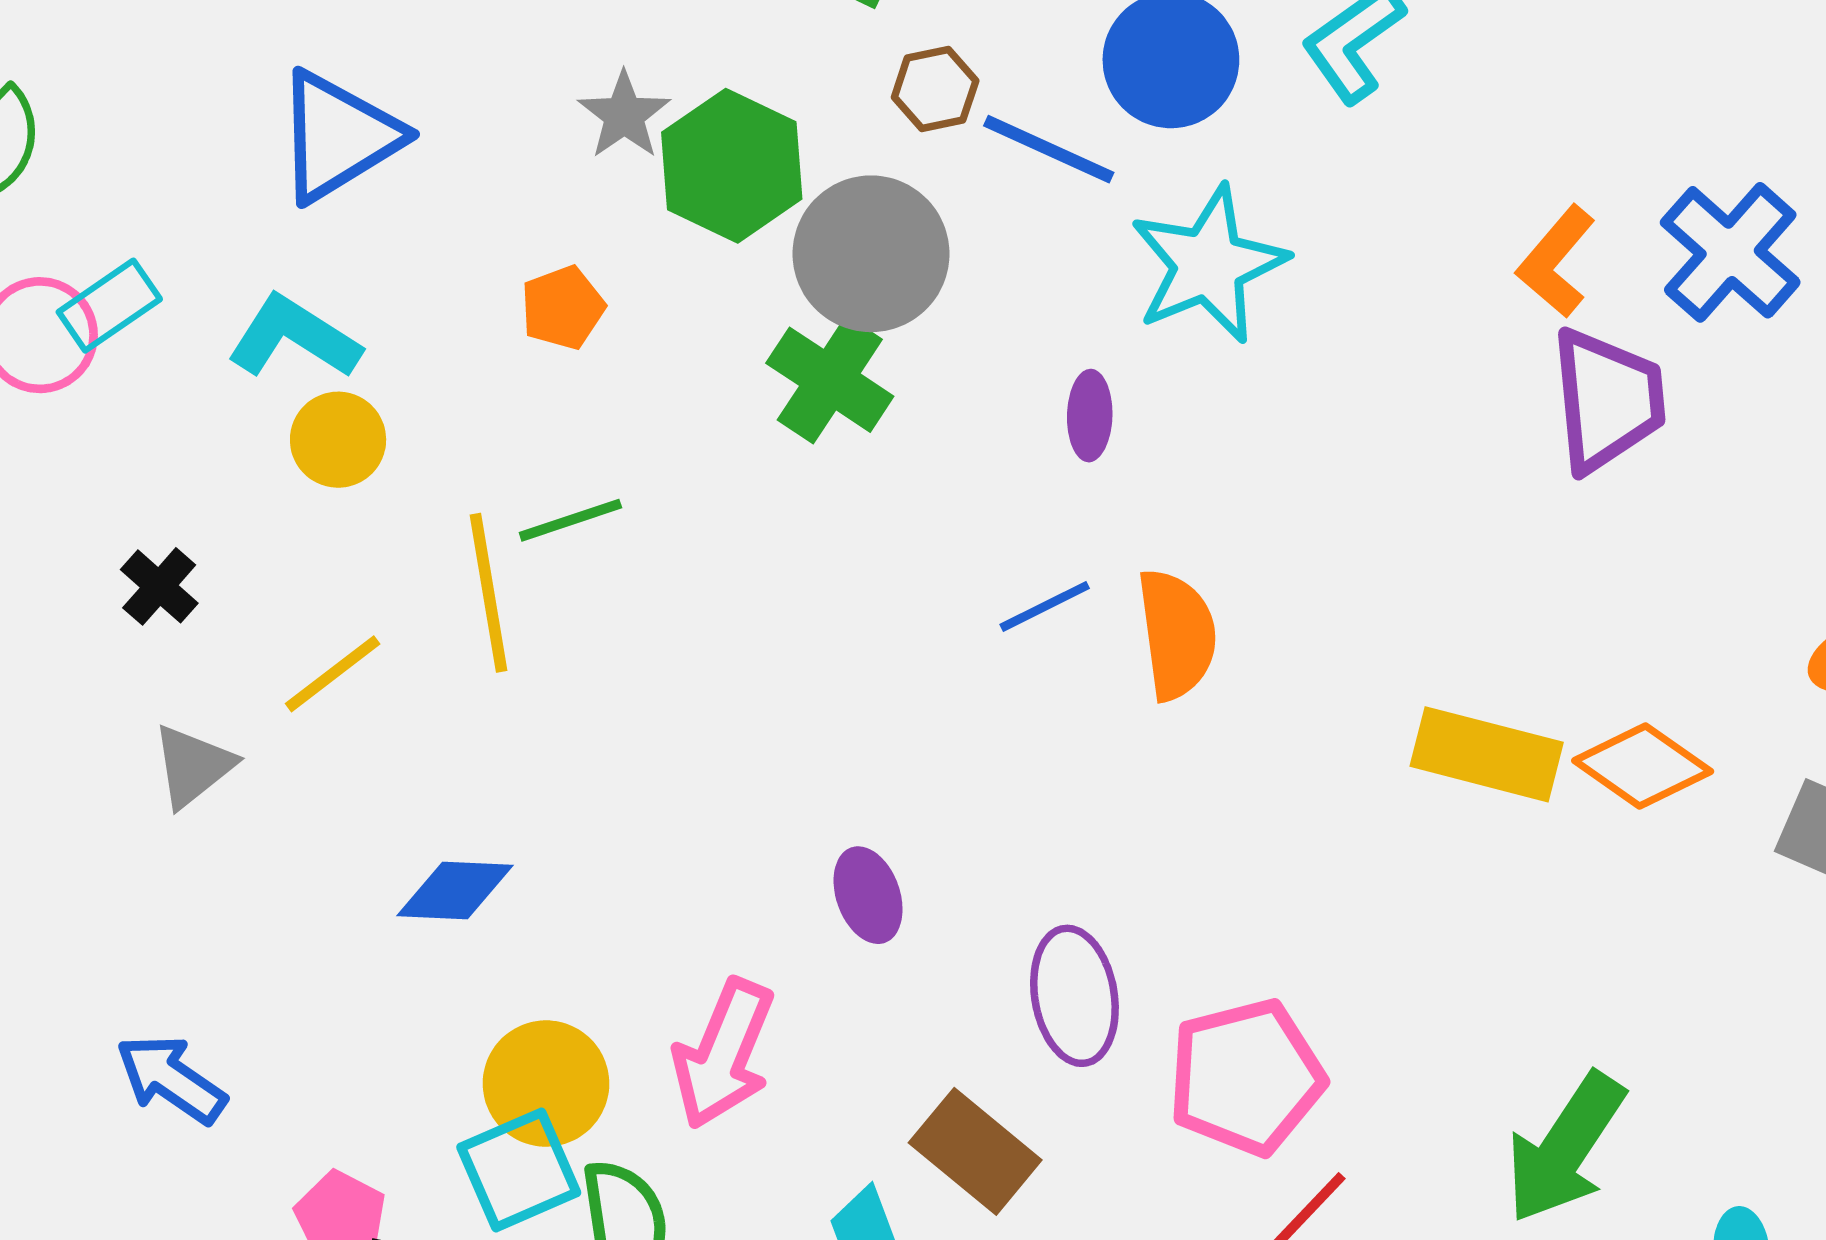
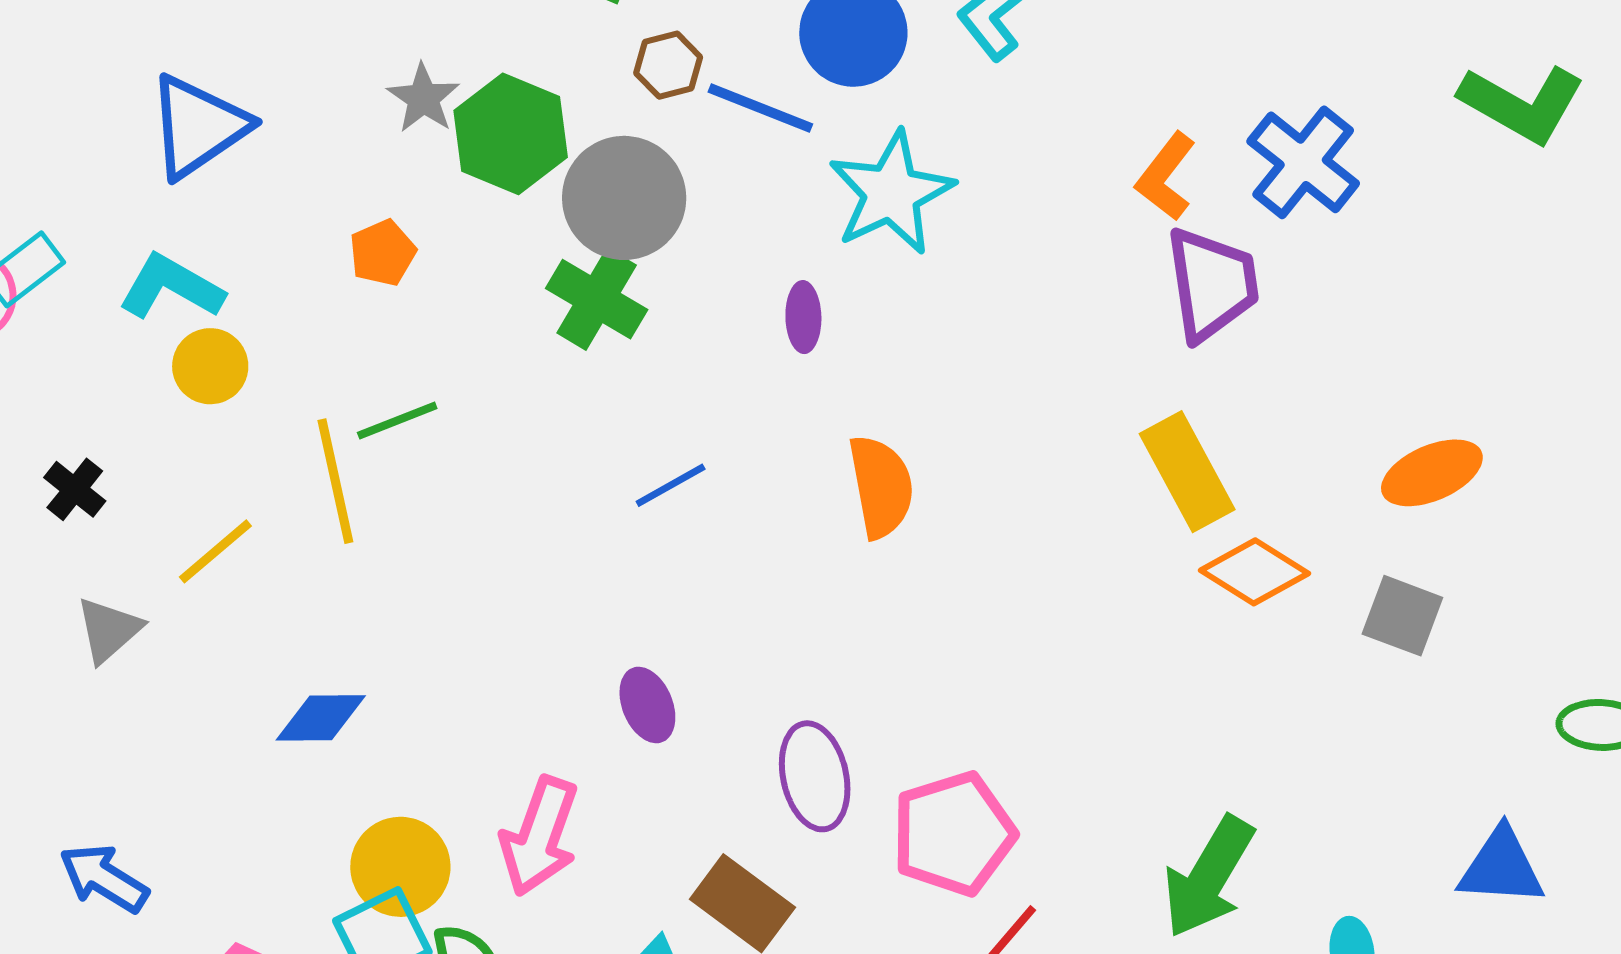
blue line: (1045, 606) -> (671, 485), moved
yellow rectangle: (1487, 754) -> (1187, 472), moved, turned 50

